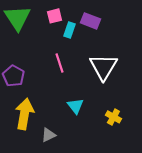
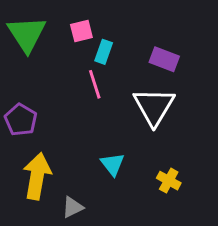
purple rectangle: (90, 21) -> (164, 59), moved
pink line: (59, 63) -> (95, 84), moved

